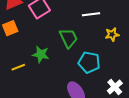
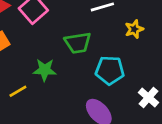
green trapezoid: (69, 38) -> (78, 43), turned 115

